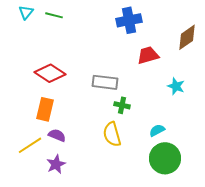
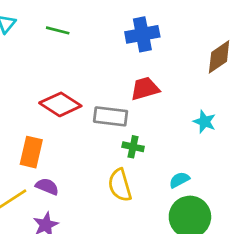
green line: (54, 15) -> (58, 30), moved
red trapezoid: (148, 55) -> (145, 89), moved
red diamond: (50, 73) -> (60, 104), moved

